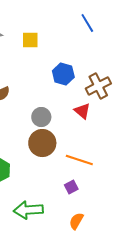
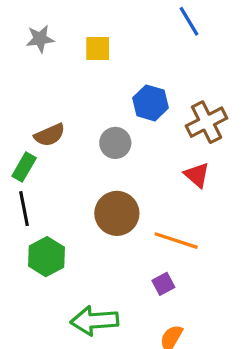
red triangle: (82, 111) -> (197, 175), moved
gray circle: (41, 117) -> (115, 143), moved

